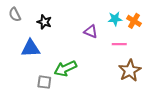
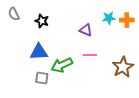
orange cross: (134, 21) -> (127, 20), turned -32
pink line: (119, 44) -> (90, 55), moved
blue triangle: (31, 48) -> (39, 52), moved

